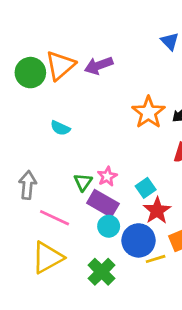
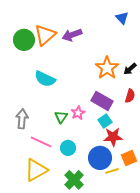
cyan semicircle: (60, 128) -> (45, 79), size x1.5
purple rectangle: (103, 203) -> (102, 101), moved
red star: (157, 211) -> (113, 137), turned 30
cyan circle: (109, 226) -> (68, 148), moved

